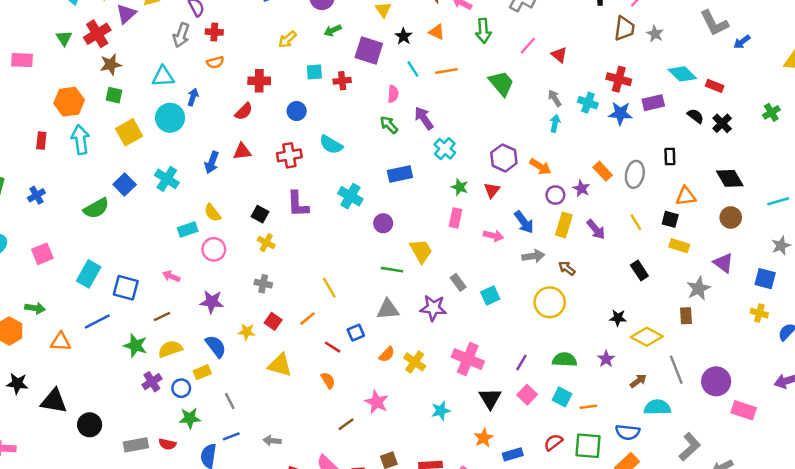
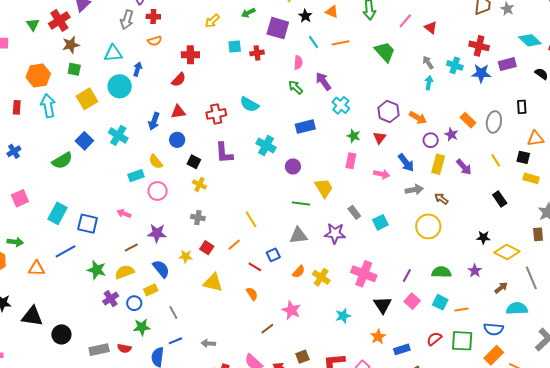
blue circle: (297, 111) -> (177, 140), moved
brown line: (162, 316) -> (131, 248), moved

